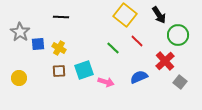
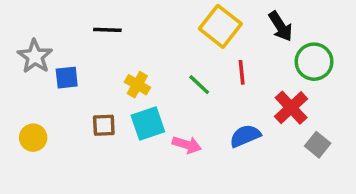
red line: (137, 41) -> (242, 72), turned 40
yellow cross: (59, 48) -> (137, 85), moved

